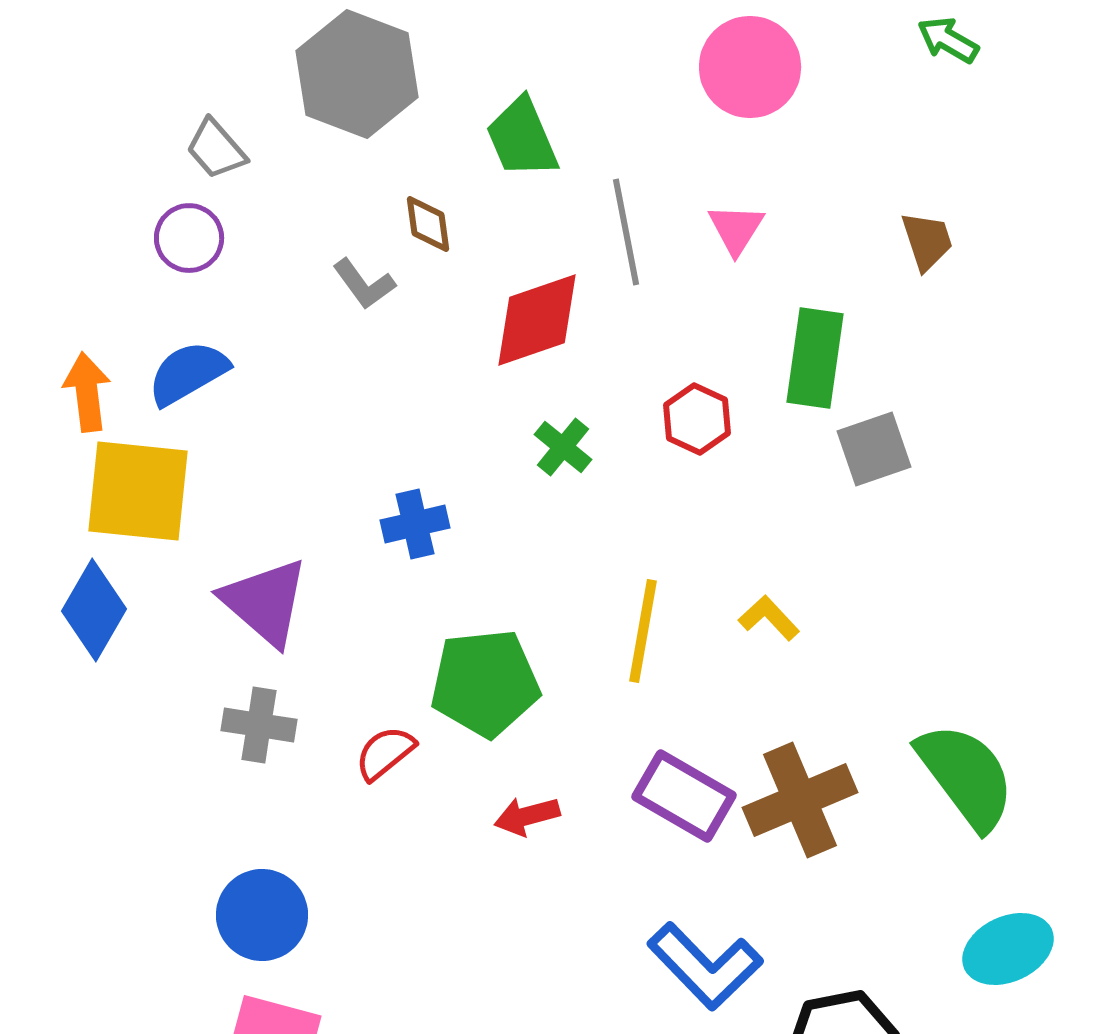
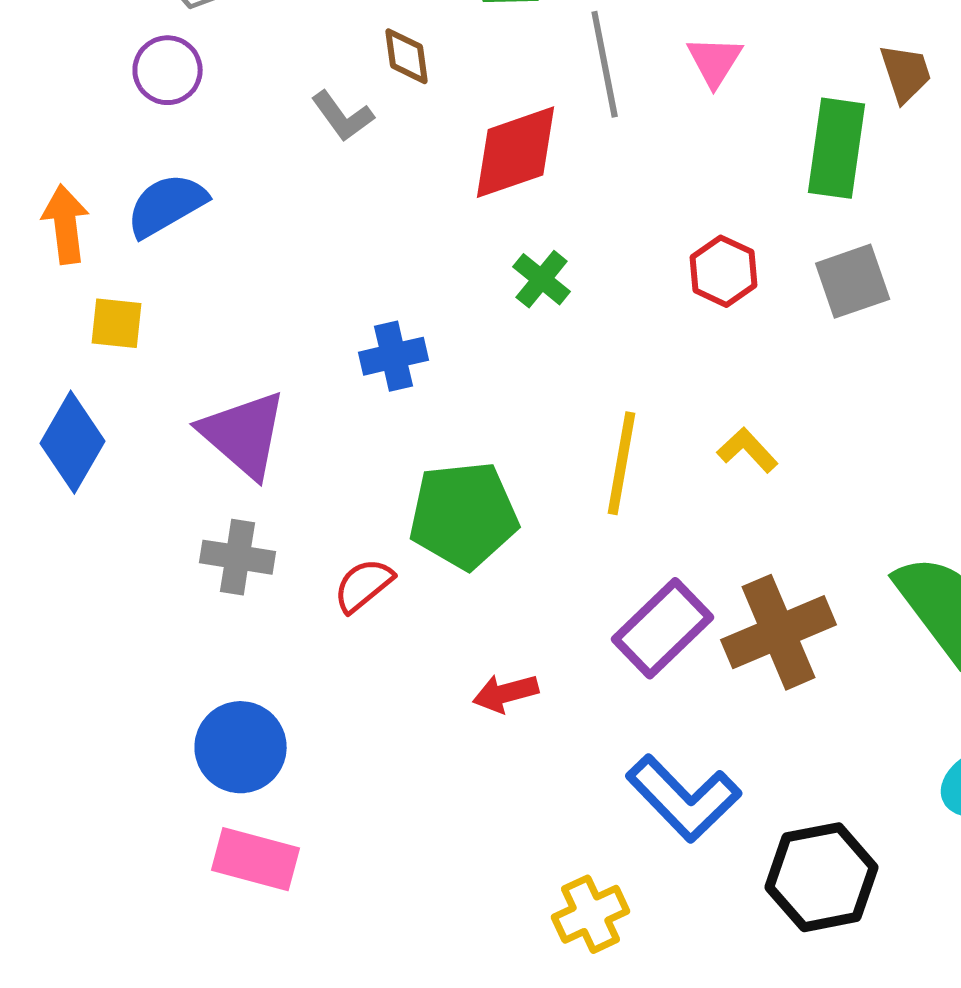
green rectangle: (815, 358) -> (837, 148), moved
red hexagon: (697, 419) -> (724, 271), moved
yellow square: (138, 491) -> (117, 323), size x0.5
purple rectangle: (684, 796) -> (663, 628), turned -74
red arrow: (527, 816) -> (506, 693), moved

